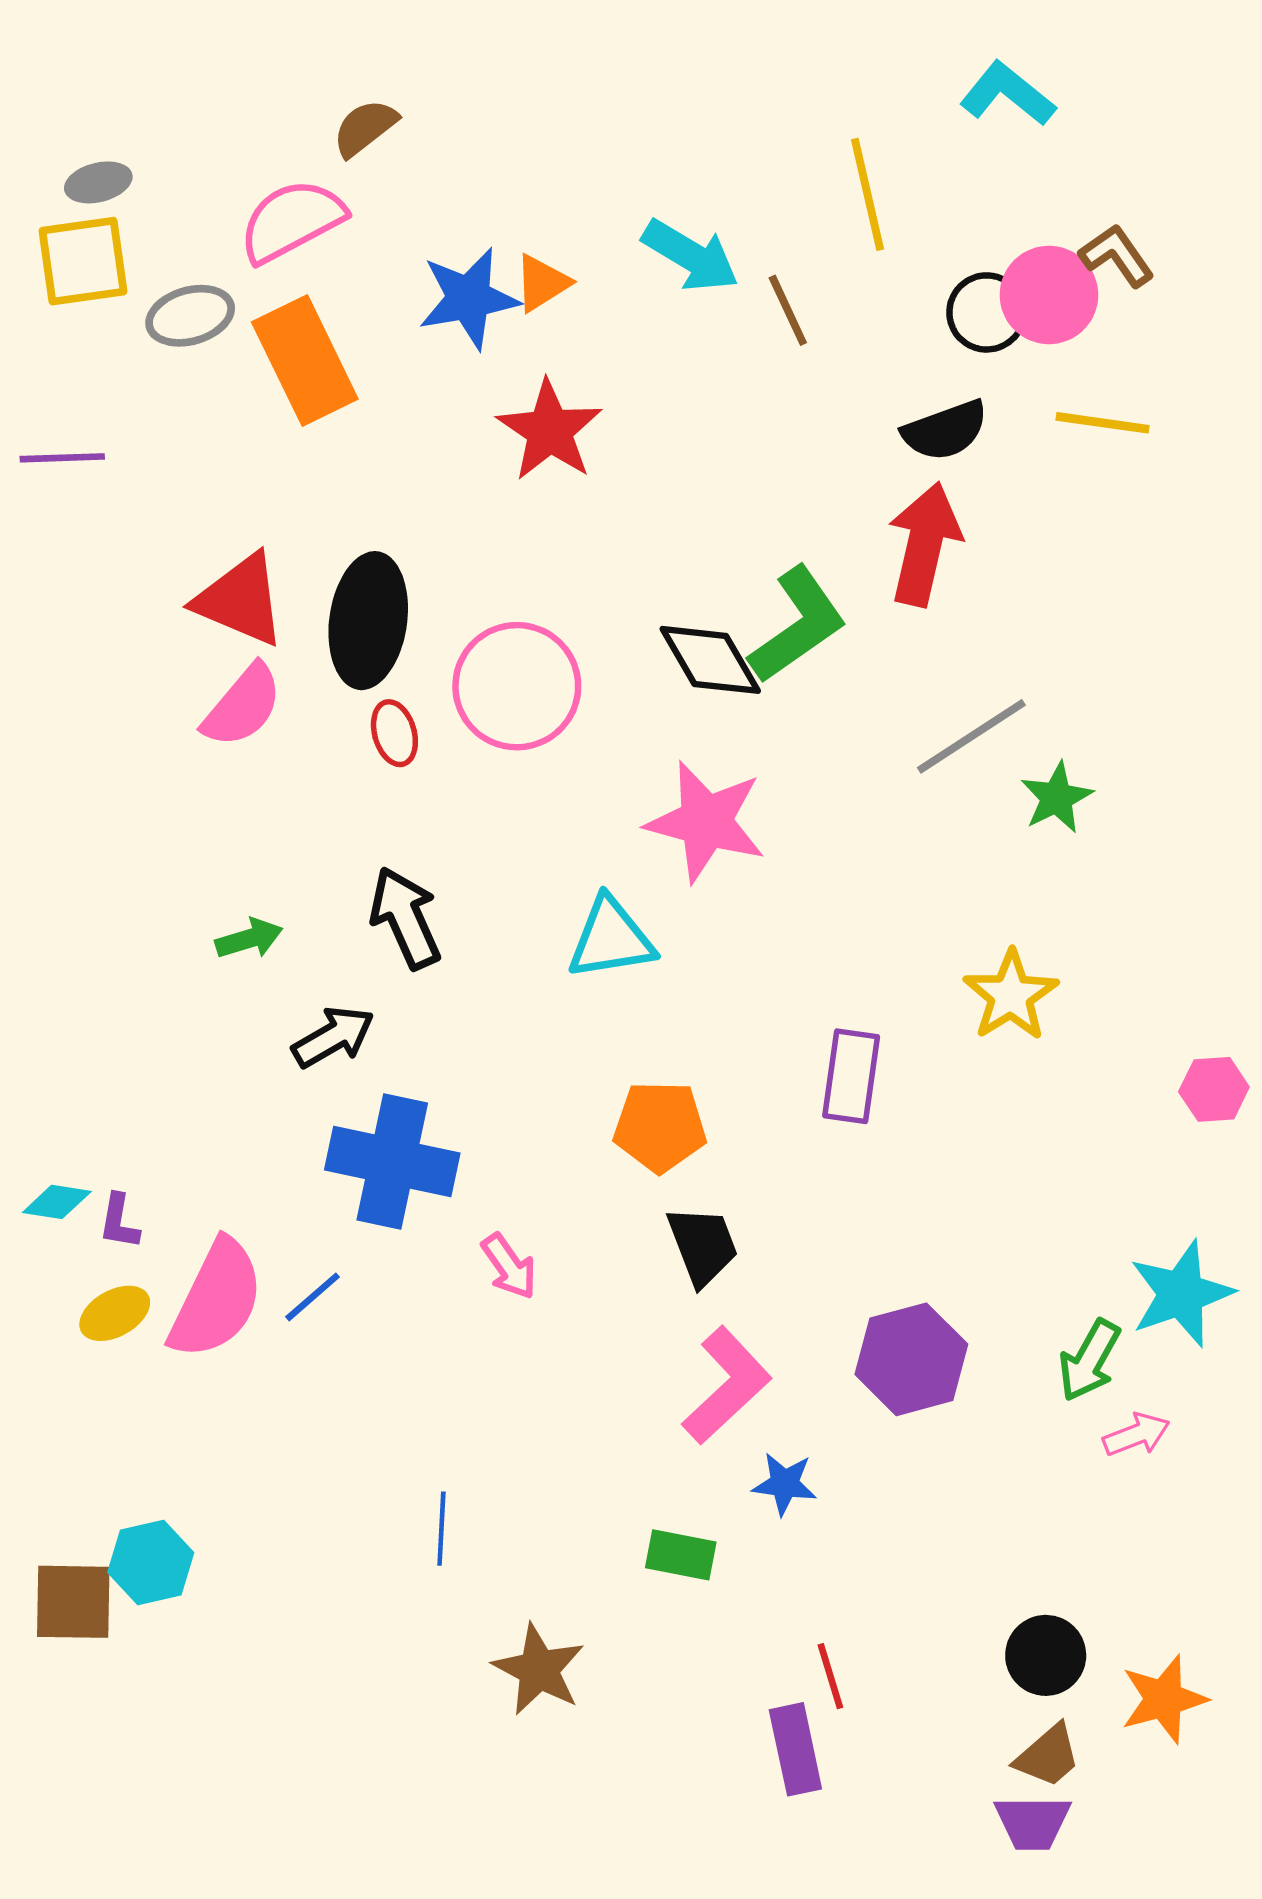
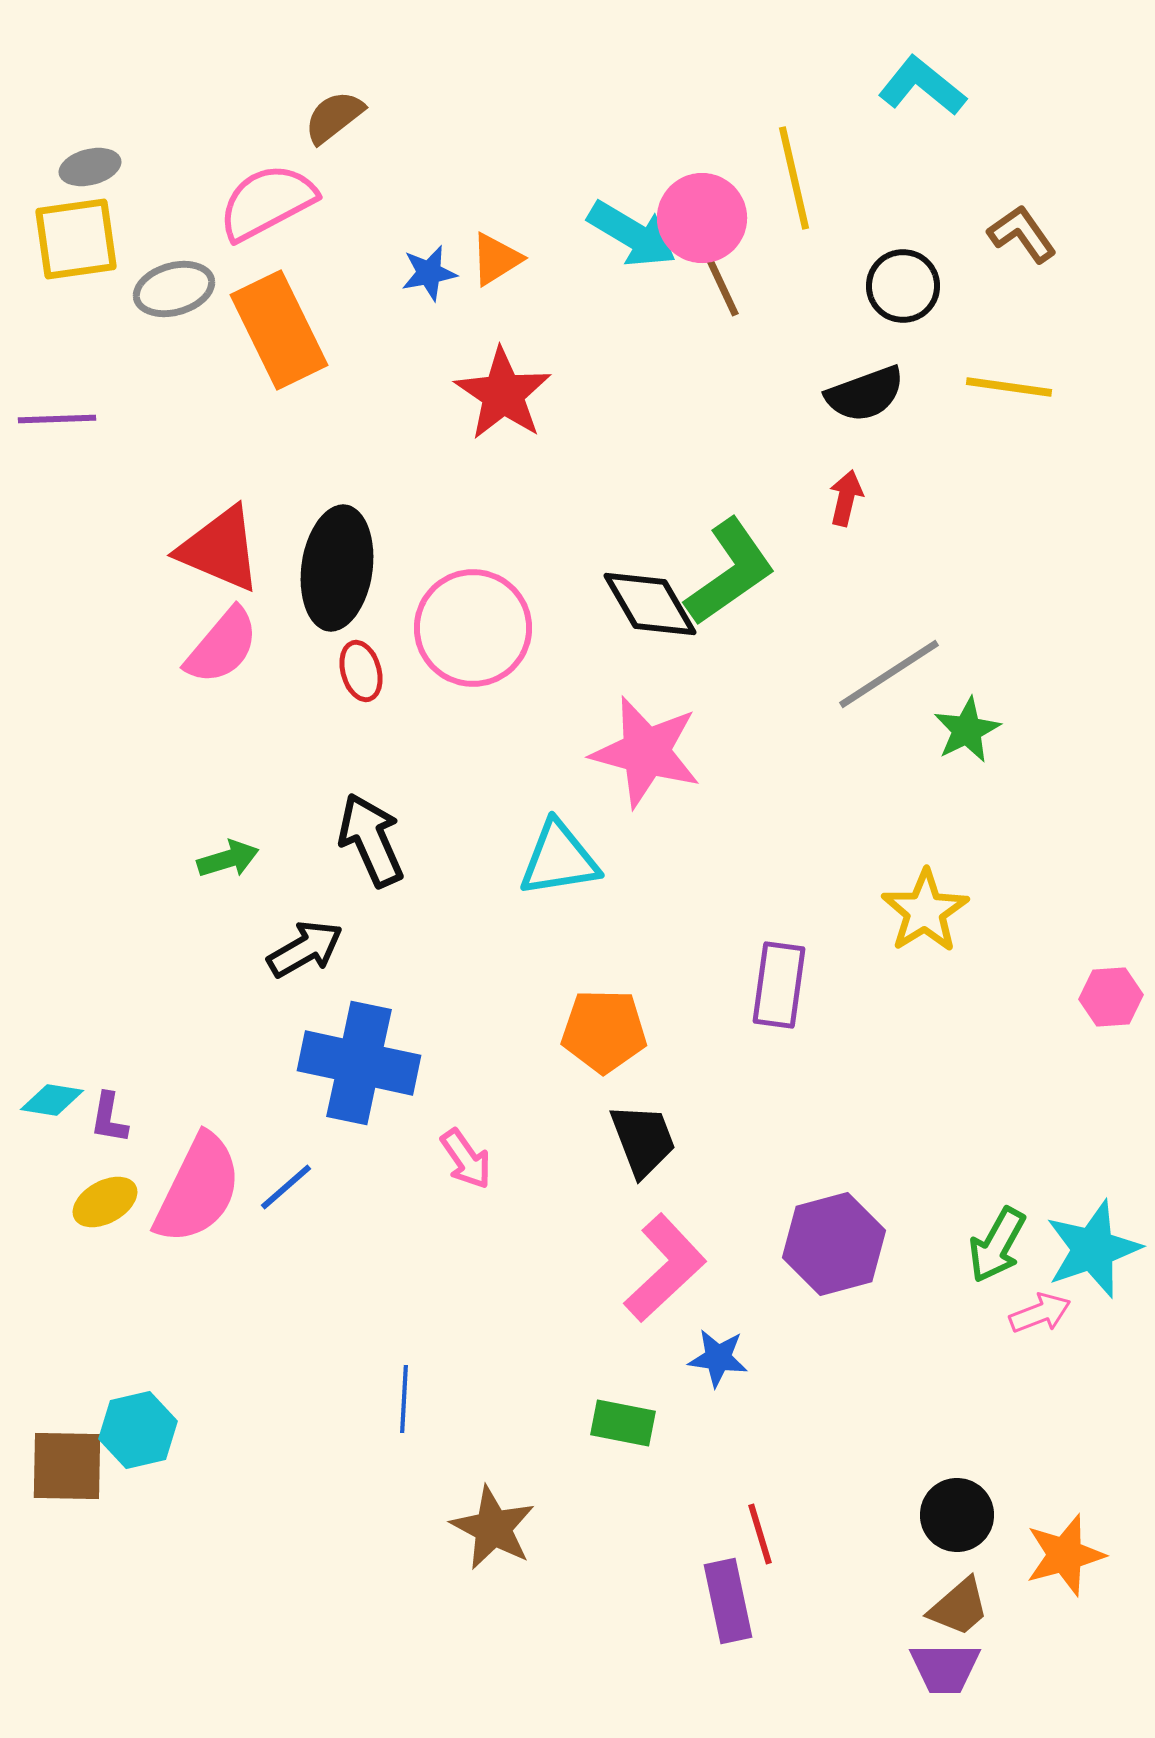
pink circle: (1049, 295) -> (702, 218), moved
blue star: (469, 298) -> (429, 273), size x0.6
red arrow: (924, 544) -> (846, 498), size x0.5
cyan star: (1181, 1294) -> (1093, 1249), moved

